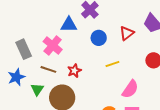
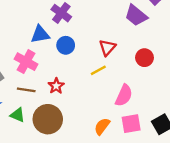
red triangle: (127, 33) -> (107, 48), moved
blue circle: (99, 38) -> (66, 45), moved
green triangle: (37, 89) -> (18, 115), turned -32

